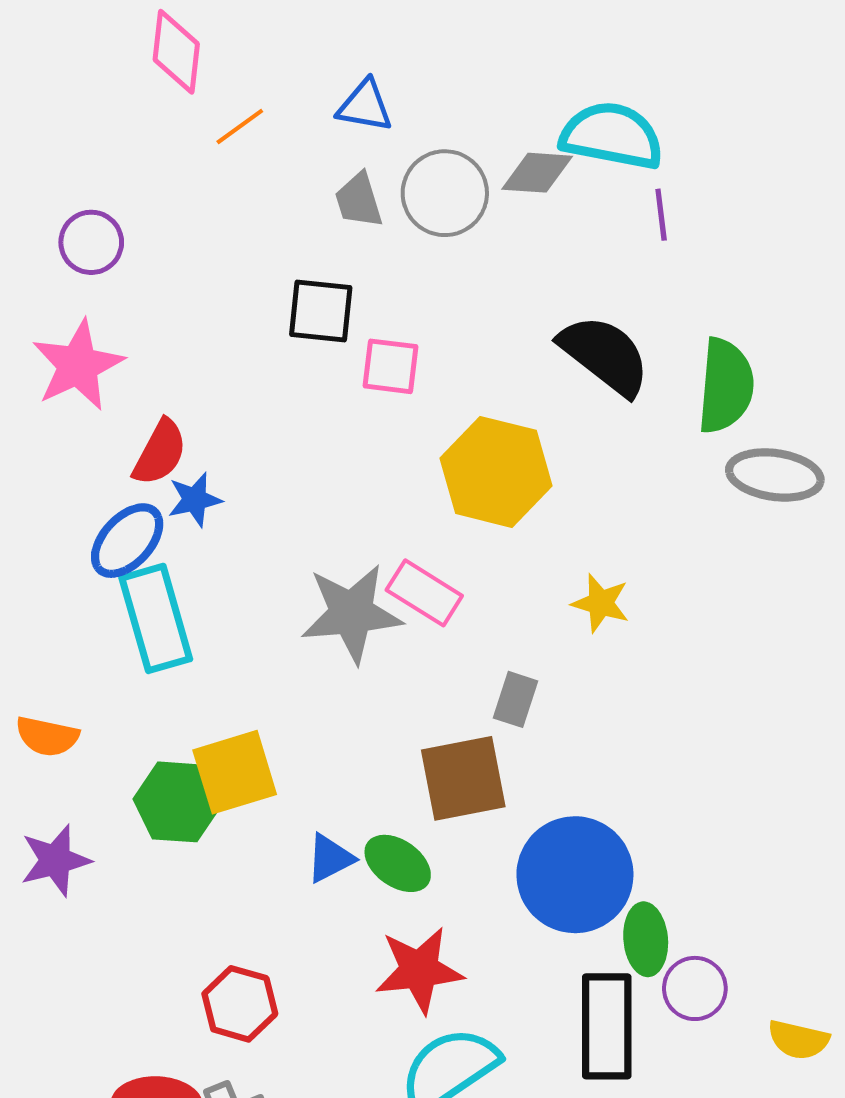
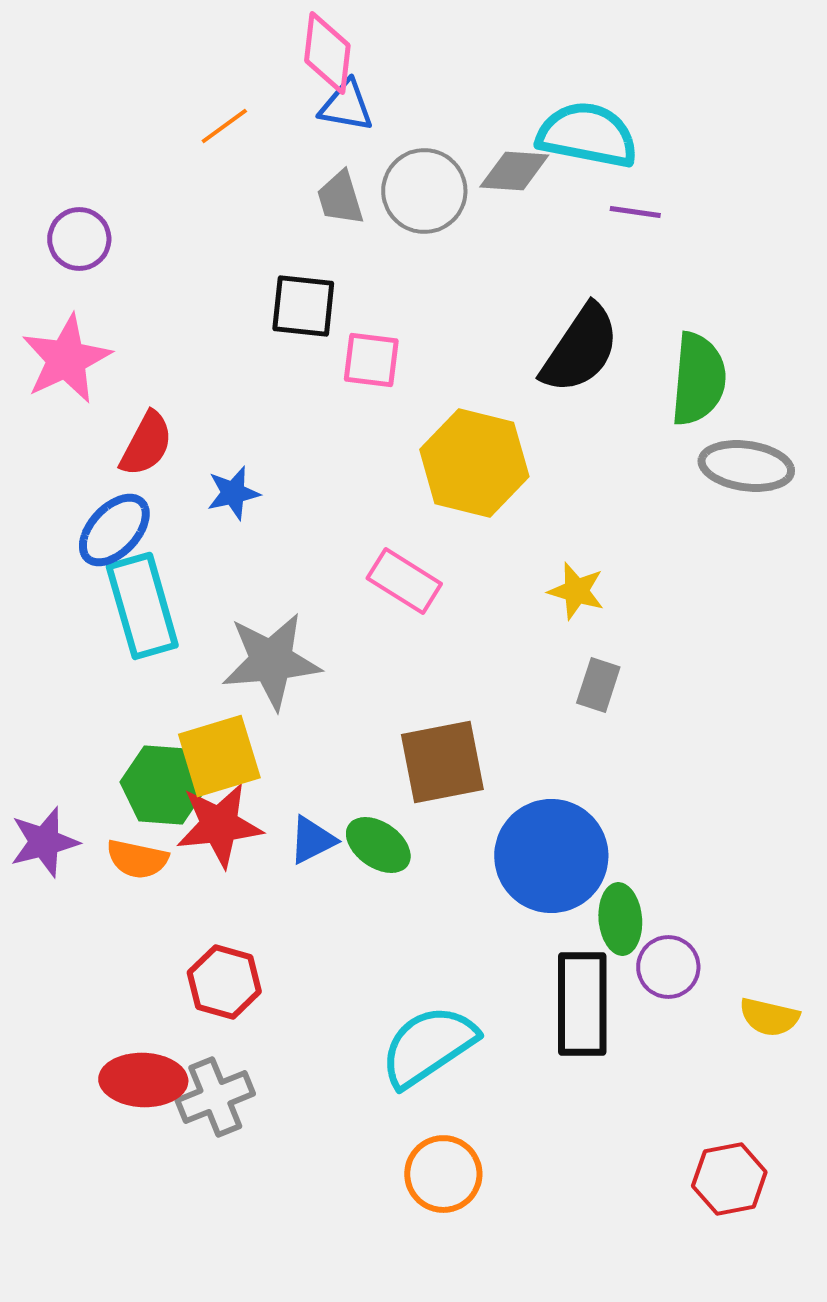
pink diamond: (176, 52) -> (327, 53), moved
purple line: (661, 215) -> (635, 212), turned -75
black semicircle: (605, 355) -> (580, 349), turned 86
blue star: (195, 500) -> (233, 493), moved
gray star: (352, 613) -> (271, 661), moved
gray rectangle: (516, 699) -> (598, 685), moved
orange semicircle: (47, 736) -> (137, 859), moved
red star: (419, 970) -> (219, 825), moved

